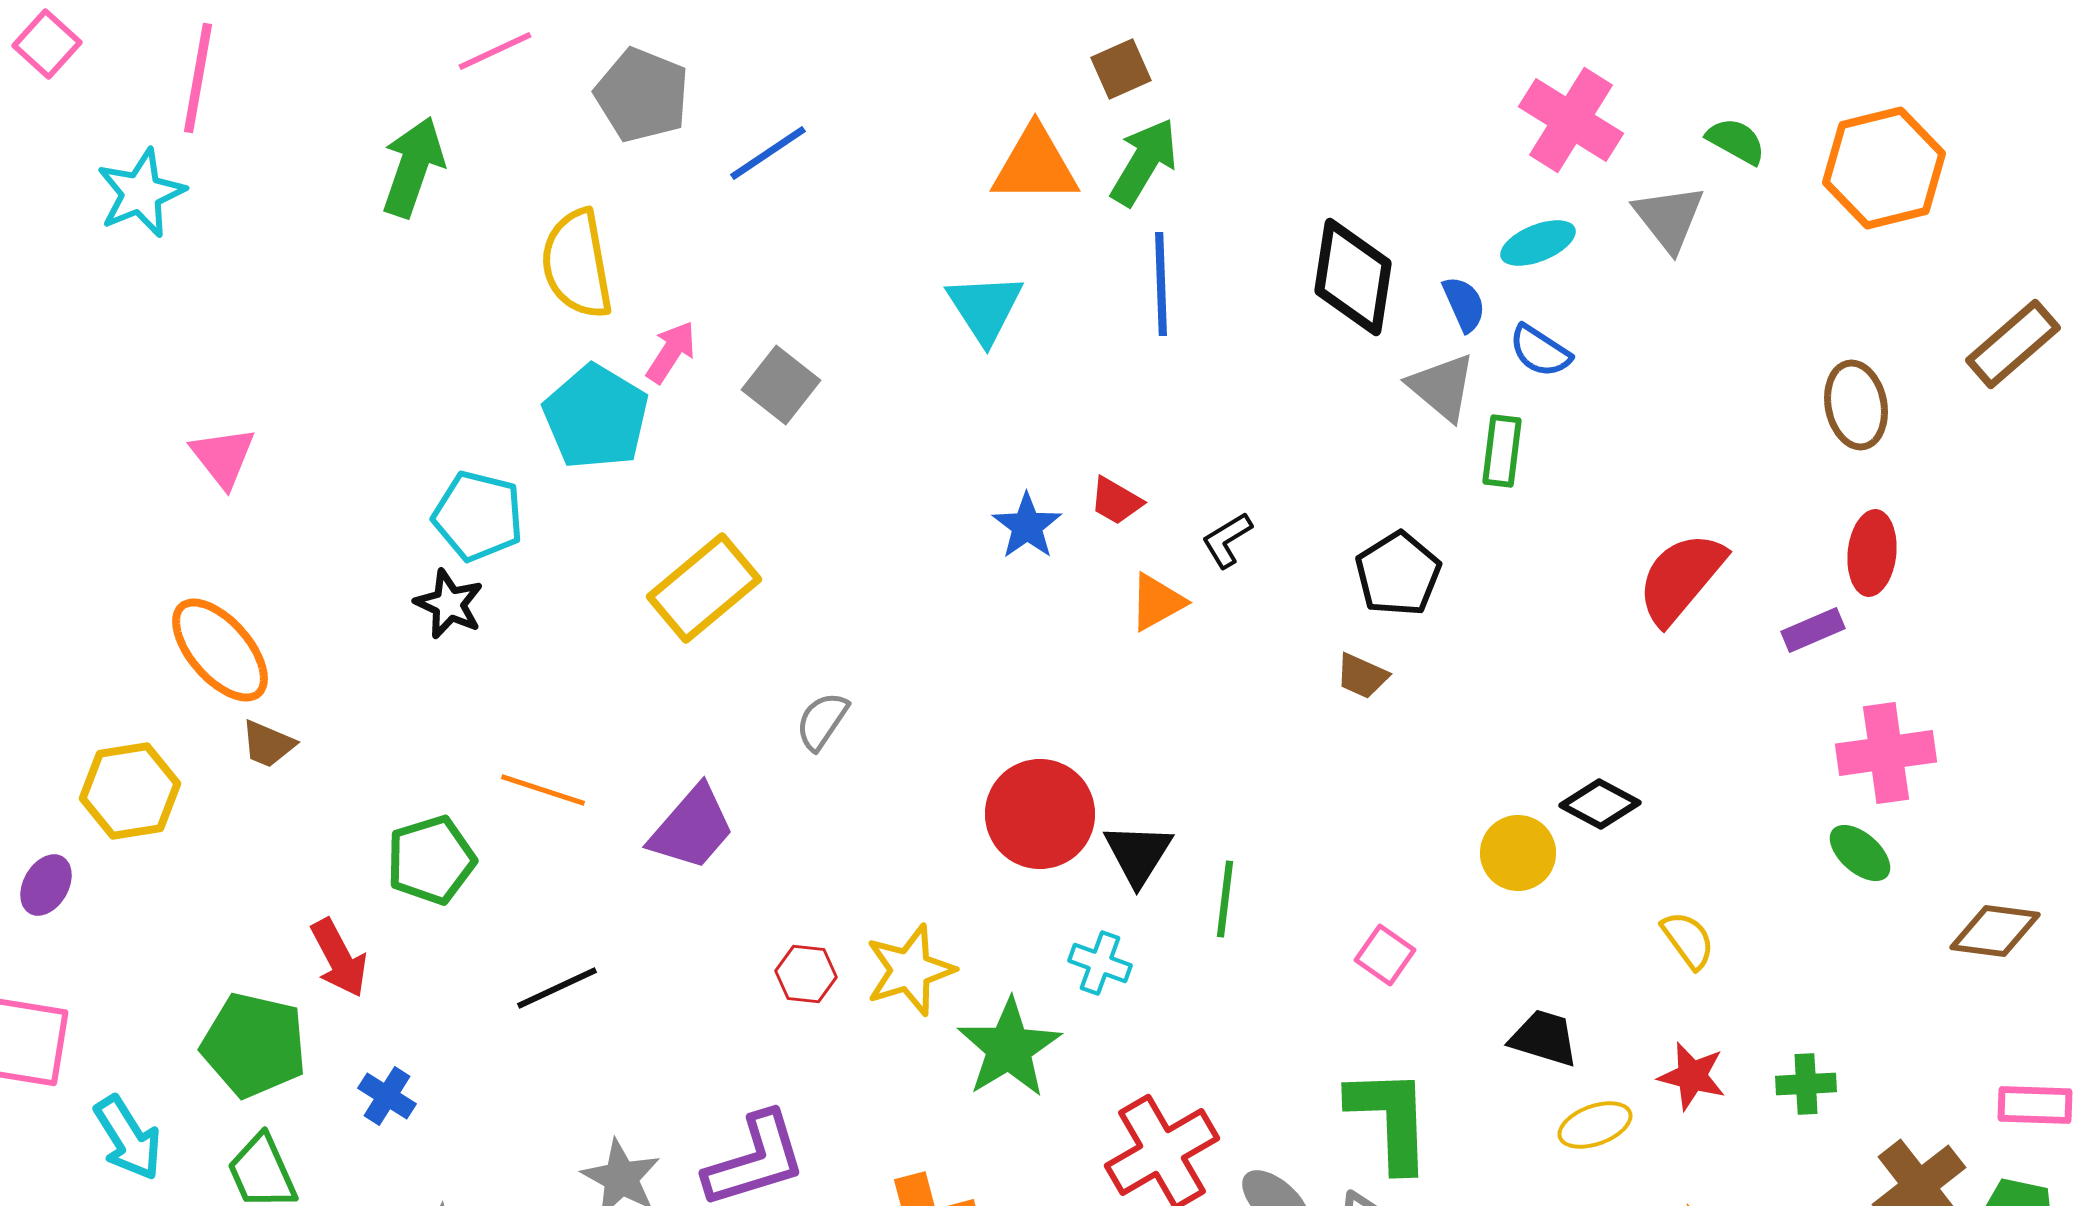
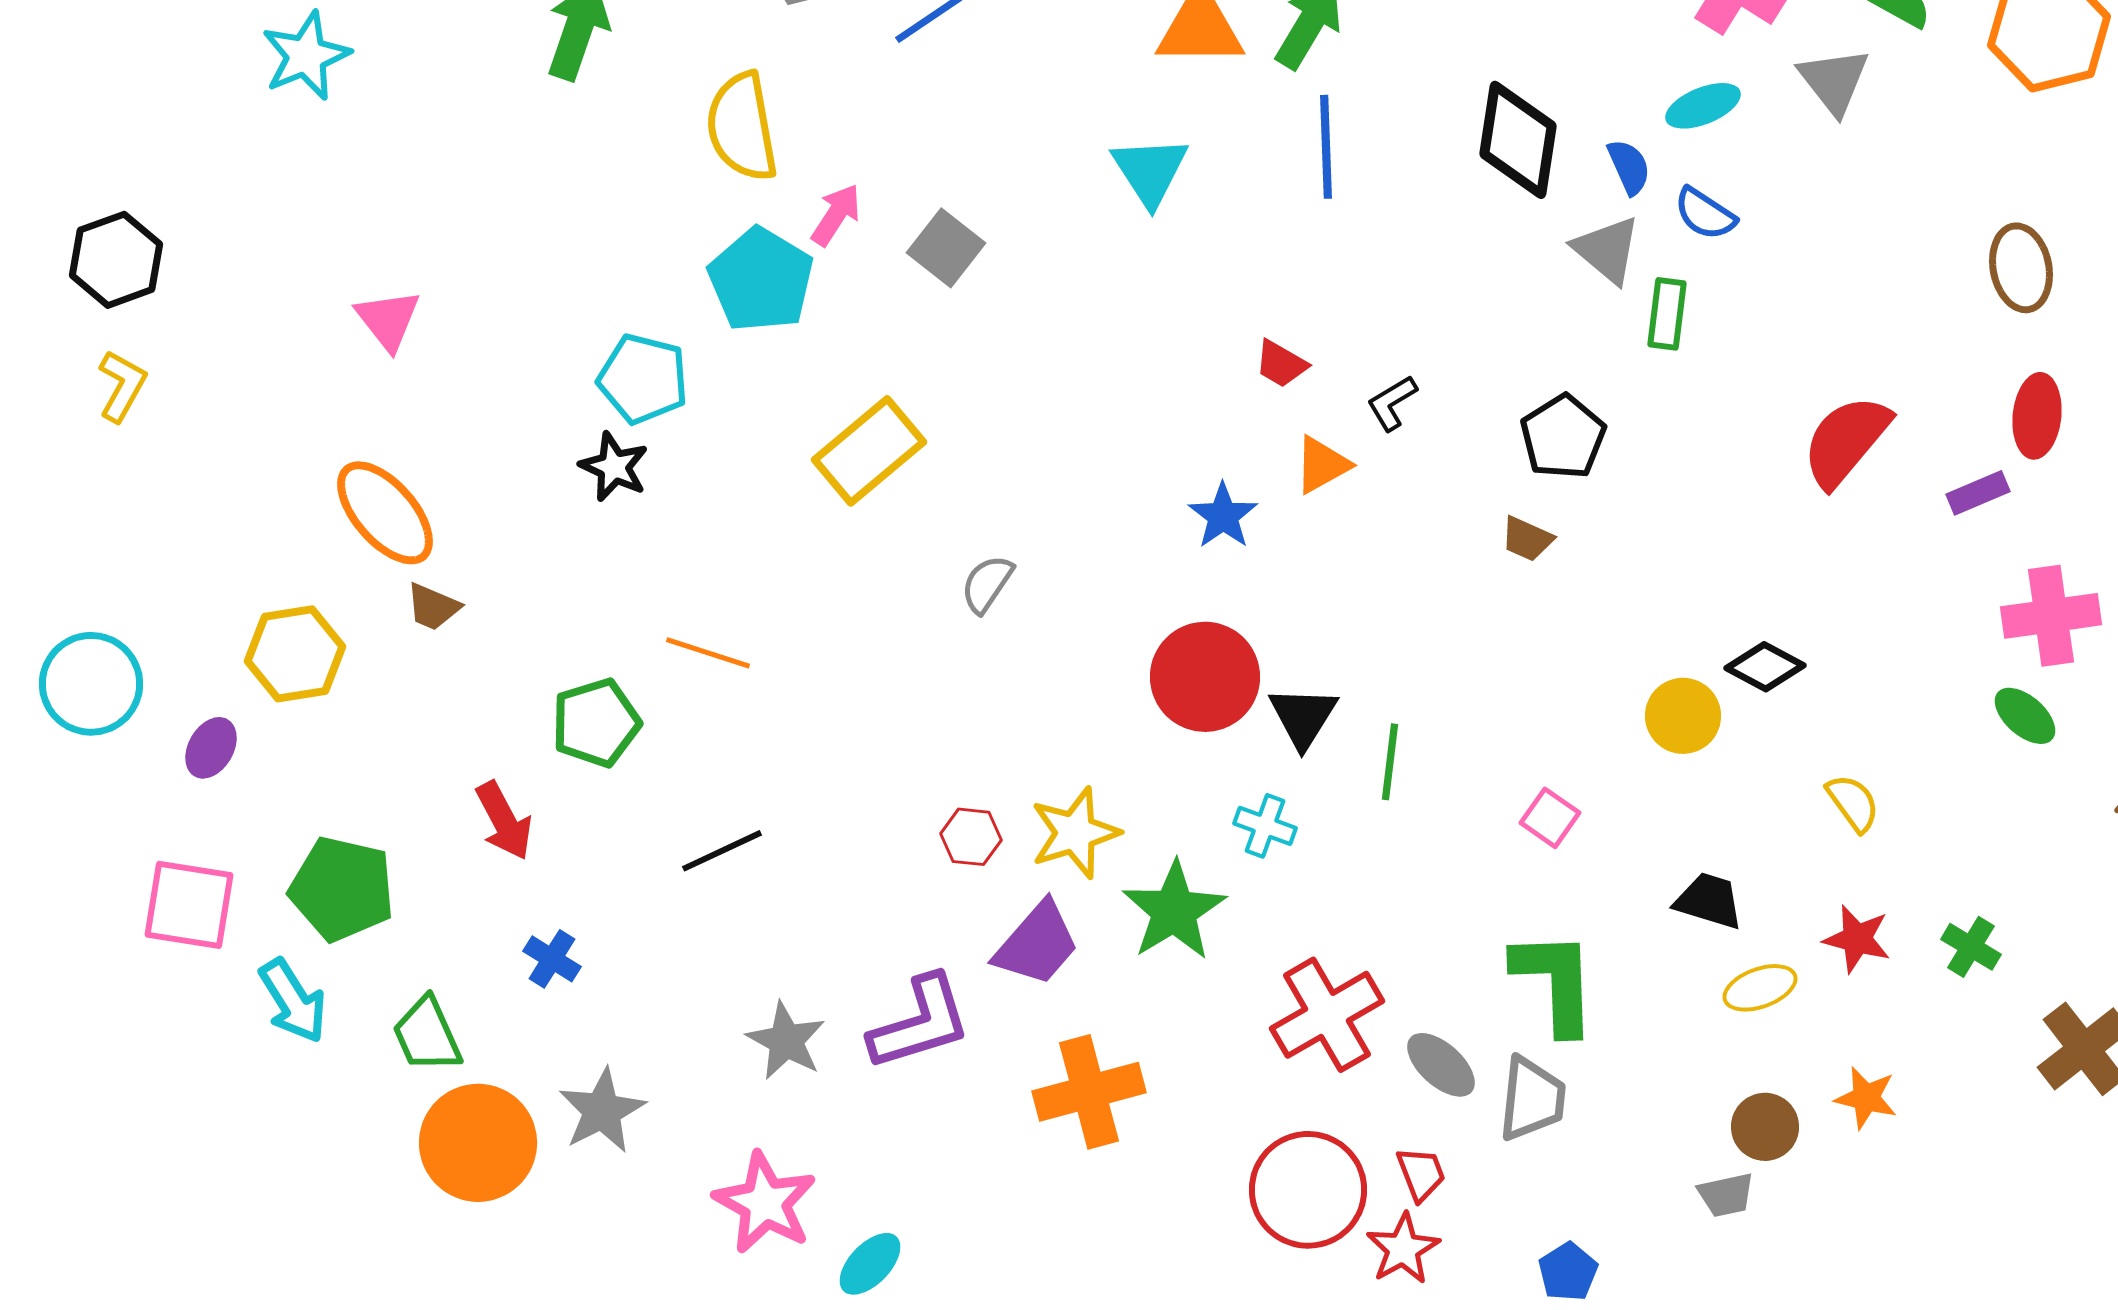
blue star: (1027, 526) -> (1223, 516), moved
purple trapezoid: (692, 828) -> (1037, 944), moved
green pentagon: (254, 1045) -> (342, 889), moved
green cross: (1806, 1084) -> (1971, 947), turned 34

